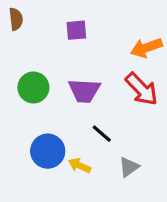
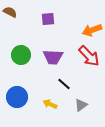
brown semicircle: (16, 19) -> (10, 12), turned -56
blue circle: (48, 151) -> (17, 97), moved

